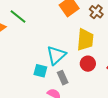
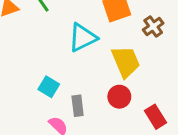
yellow trapezoid: (85, 40) -> (126, 62), turned -45
cyan triangle: (56, 55) -> (83, 38), moved

